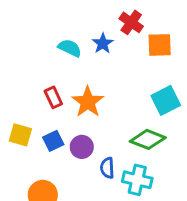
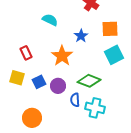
blue star: (103, 43) -> (81, 36), moved
orange square: (160, 45) -> (110, 29), moved
red rectangle: (53, 97) -> (26, 53), moved
green diamond: (148, 139) -> (89, 81), moved

